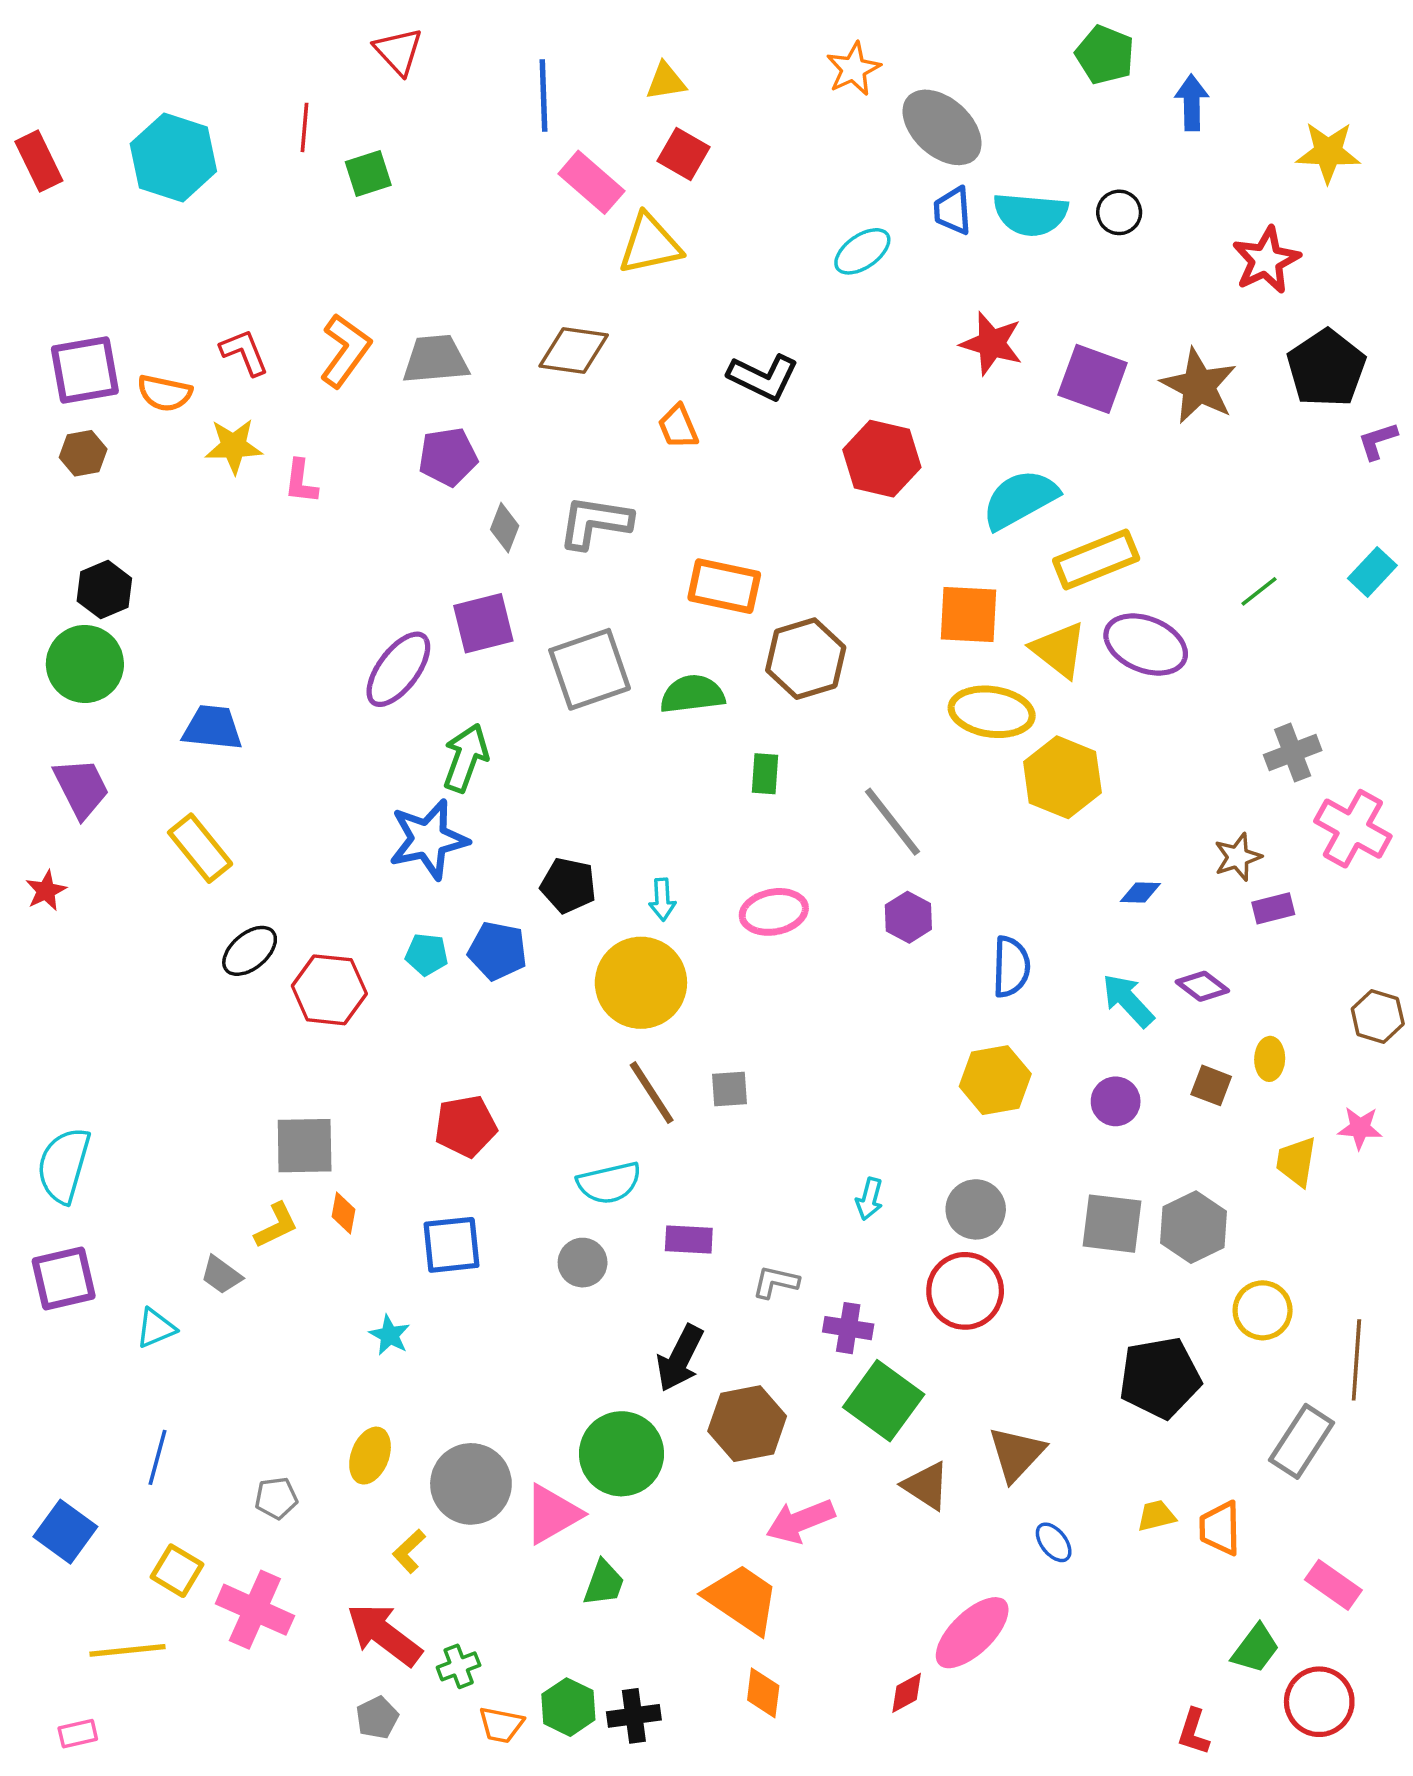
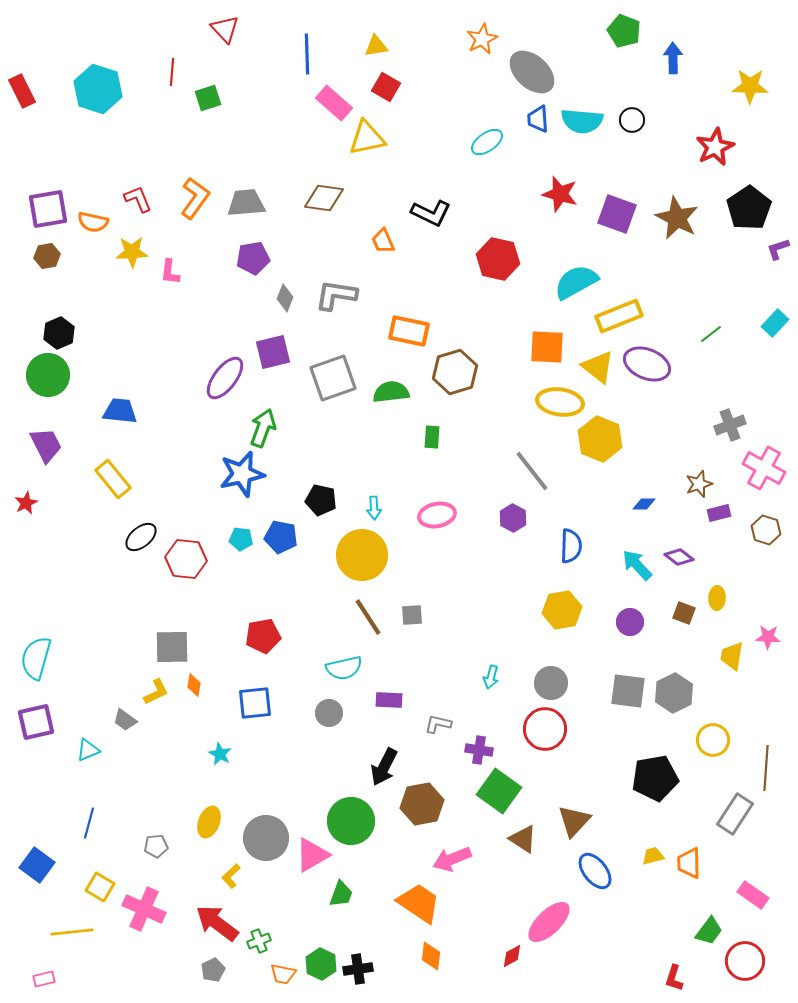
gray line: (892, 822) -> (532, 471), moved
brown hexagon: (1378, 1016) -> (766, 530), moved
blue ellipse: (1054, 1542) -> (595, 871), size x1.6

